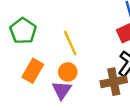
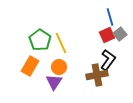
green pentagon: (23, 31) -> (40, 40), moved

